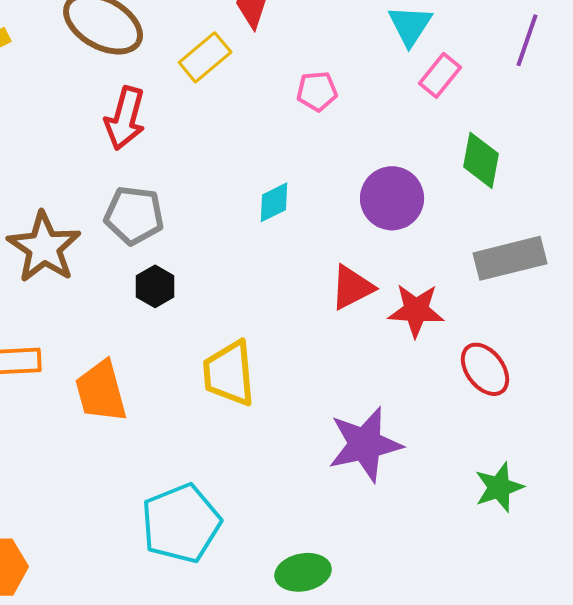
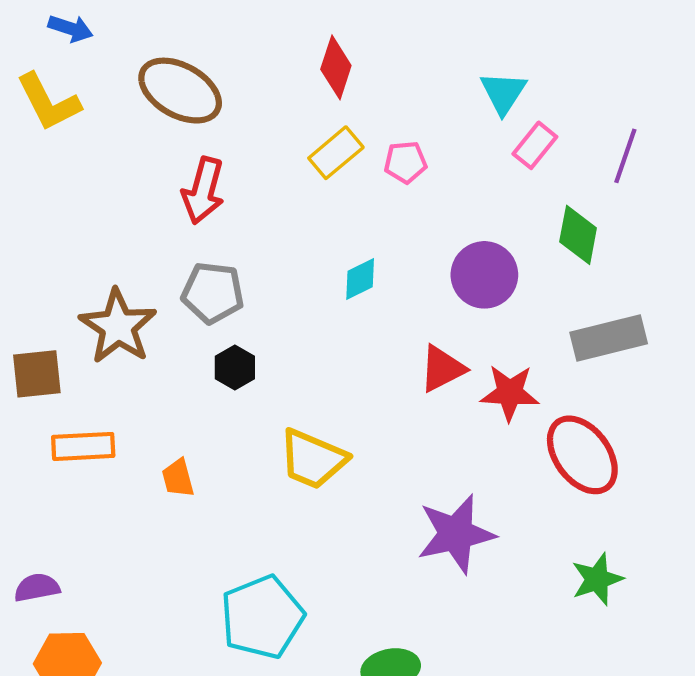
purple line: (527, 40) -> (625, 156), moved
yellow rectangle: (205, 57) -> (336, 153), moved
red ellipse: (485, 369) -> (582, 455), size x1.4
yellow trapezoid: (229, 373) -> (313, 459), turned -62
orange trapezoid: (101, 391) -> (178, 478), size x0.6

